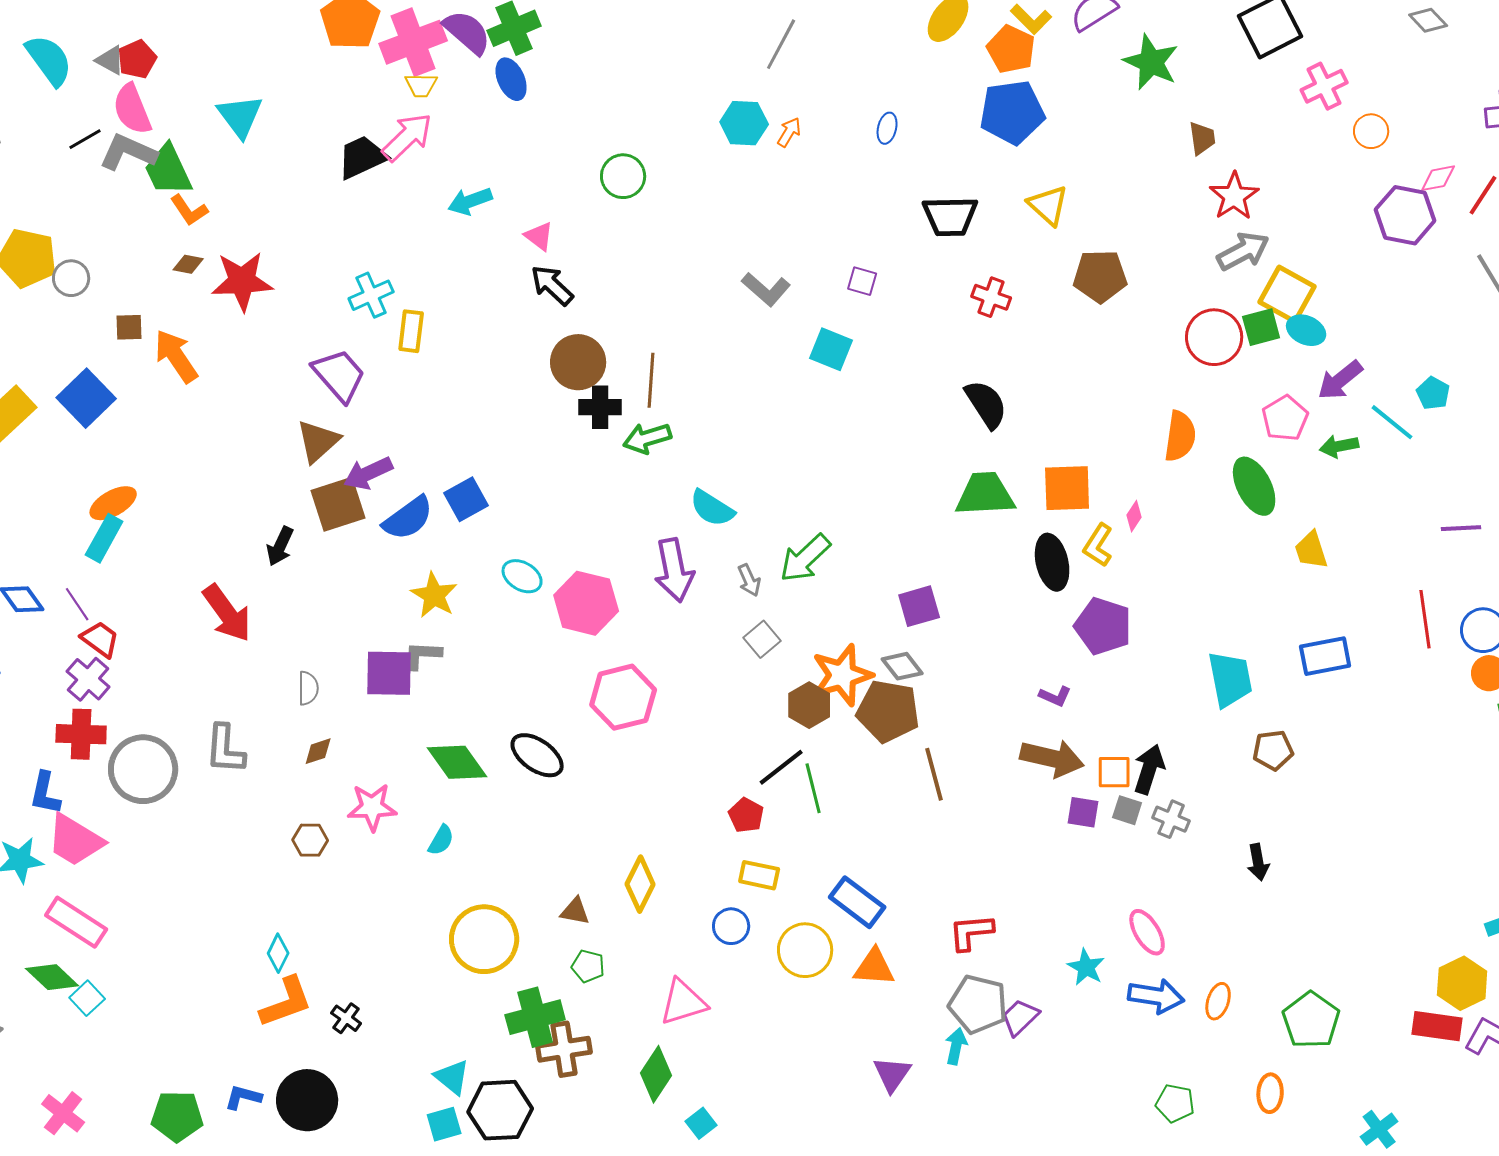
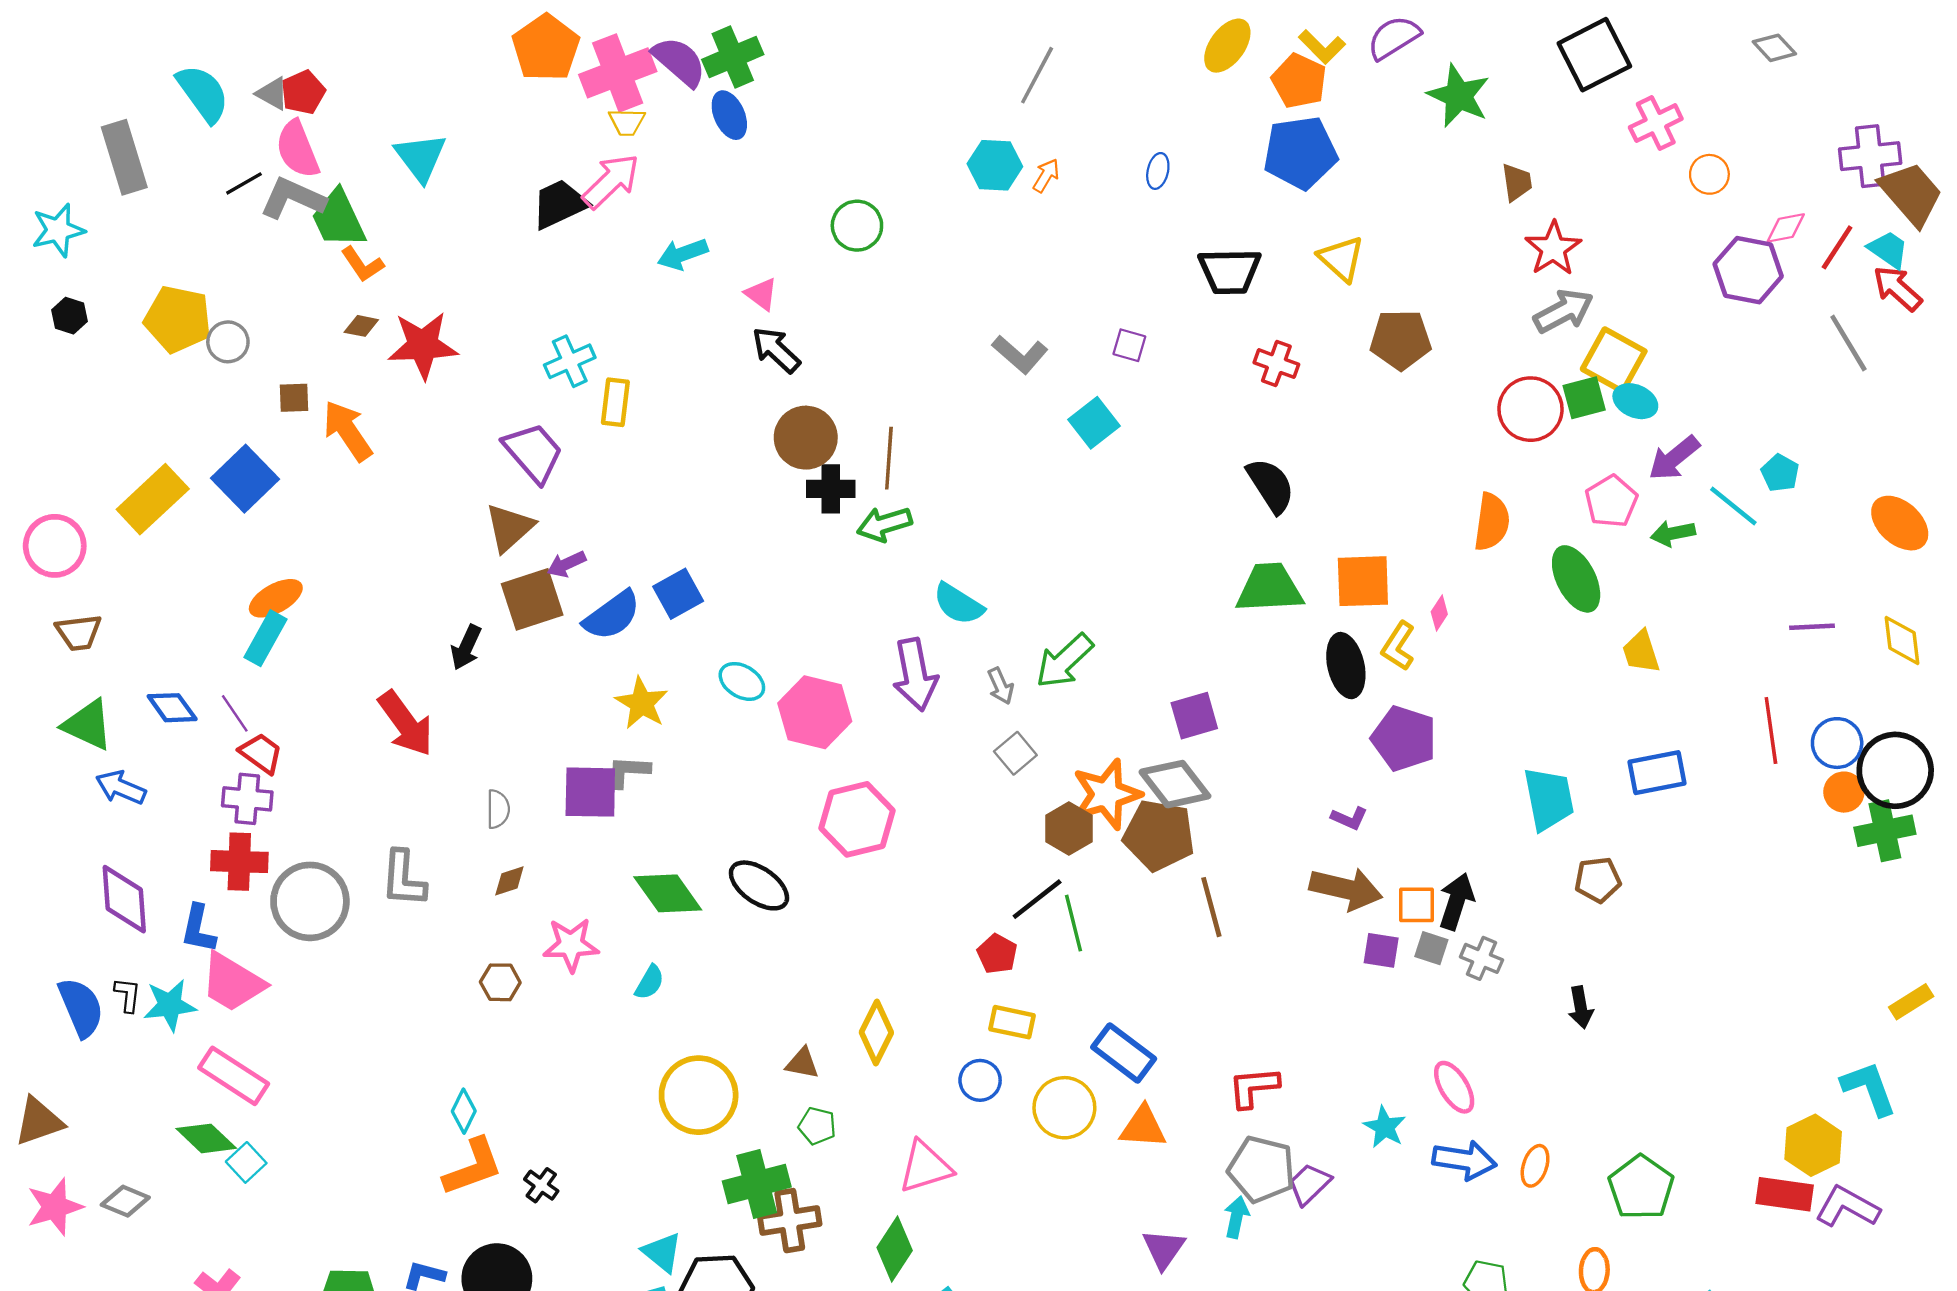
cyan square: (831, 349) -> (1094, 423), turned 30
purple arrow: (368, 473) -> (566, 564), size x0.7
gray diamond: (902, 666) -> (1175, 784), size x1.5
purple cross: (88, 679) -> (247, 799), turned -36

